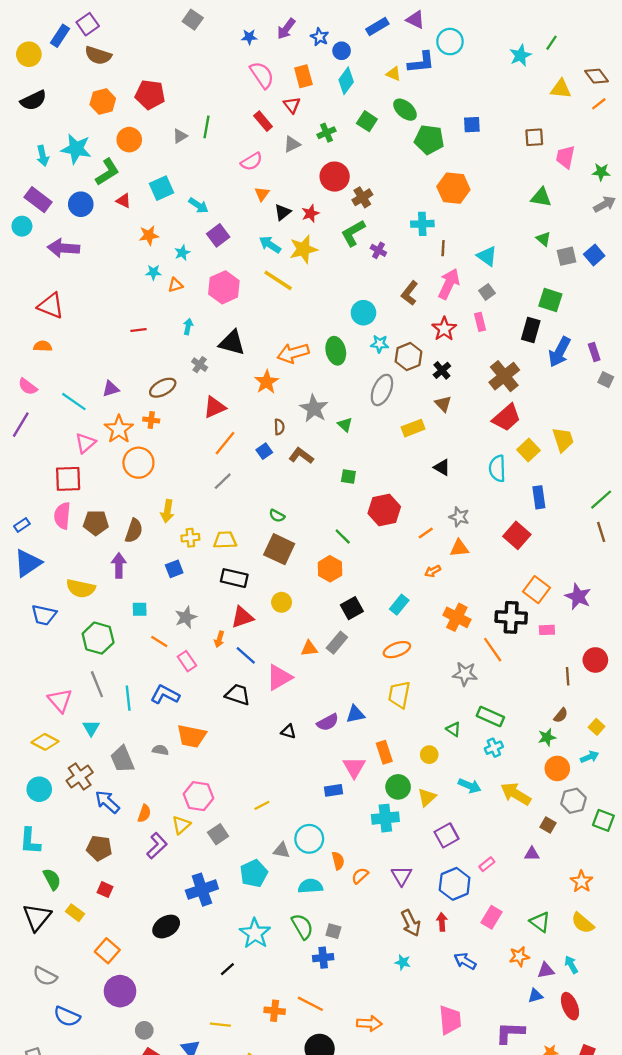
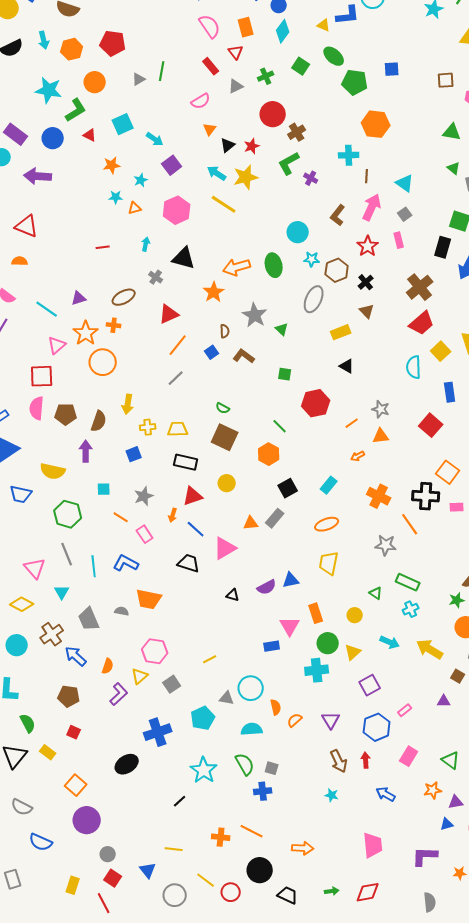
cyan arrow: (43, 156) -> (44, 40), moved
black triangle: (442, 467) -> (347, 366), moved

